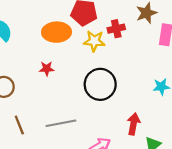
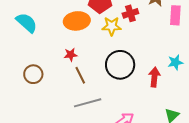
red arrow: (133, 124) -> (154, 77), moved
brown line: (19, 125) -> (80, 75), moved

